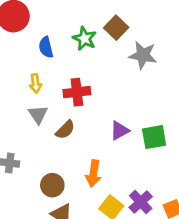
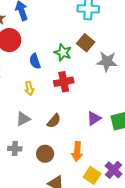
red cross: (77, 92) -> (64, 82), moved
gray triangle: (38, 114) -> (23, 119), moved, turned 42
brown circle: (52, 185) -> (45, 154), moved

